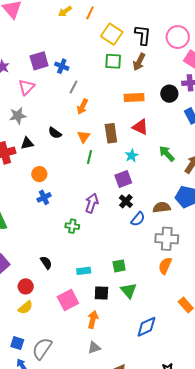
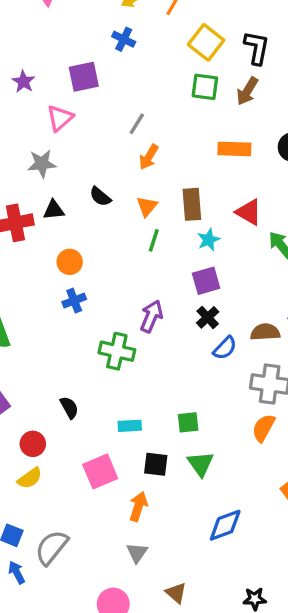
blue cross: (62, 66) -> (124, 39), moved
red triangle: (140, 127) -> (249, 212), moved
cyan star: (132, 156) -> (208, 240), moved
green cross: (72, 226) -> (117, 351), size x1.5
gray triangle: (94, 348) -> (137, 553), turned -40

